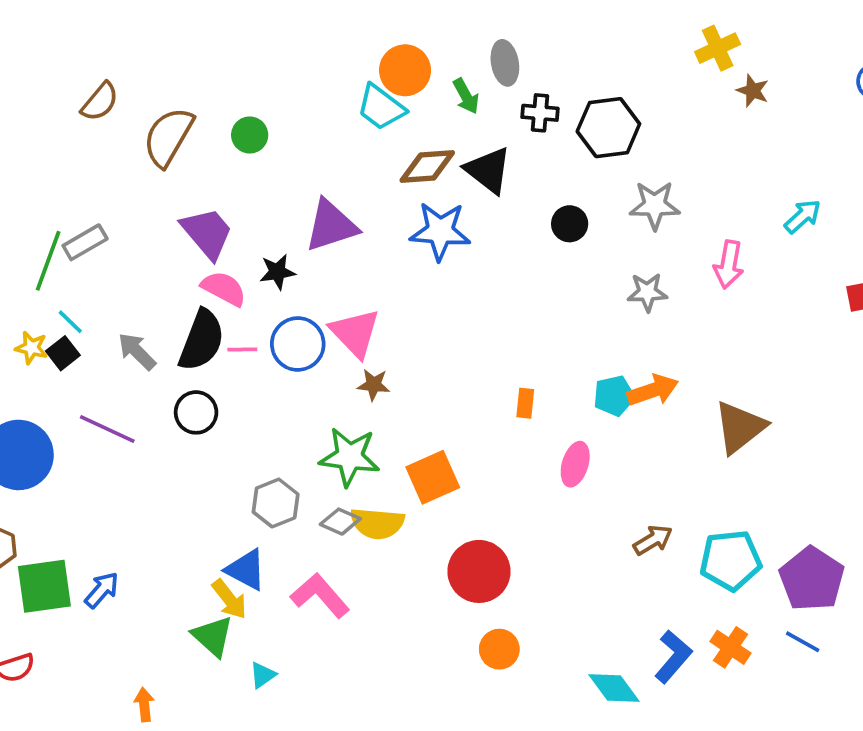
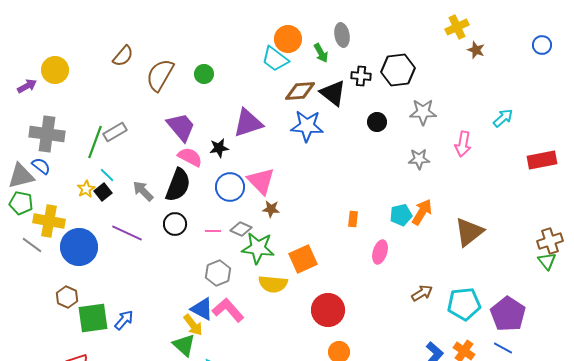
black cross: (540, 113) -> (361, 76), moved
yellow star: (31, 348) -> (86, 189), turned 30
pink line: (242, 350) -> (213, 231), moved
orange arrow: (653, 390) -> (422, 212), turned -40
gray diamond: (340, 522) -> (241, 229), moved
pink L-shape: (320, 596) -> (228, 310), moved

